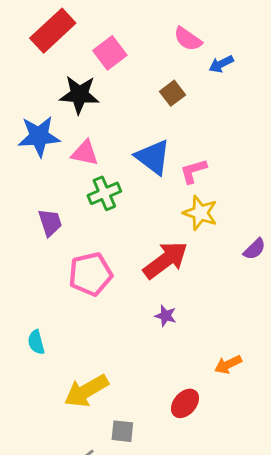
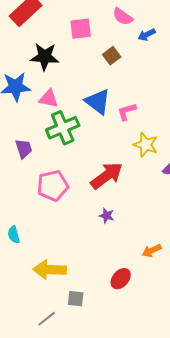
pink square: (110, 53) -> (81, 29), moved, turned 30
green cross: (104, 193) -> (63, 128), size x1.4
yellow star: (200, 213) -> (146, 145), moved
yellow arrow: (86, 391) -> (50, 270), turned 32

